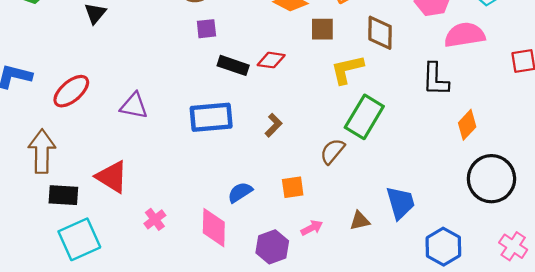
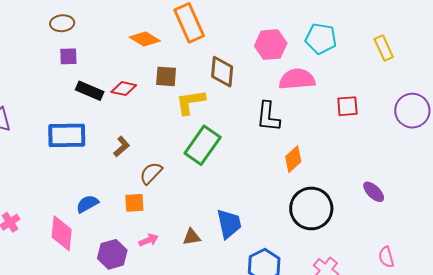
brown square: (322, 29) -> (166, 76), moved
brown semicircle: (332, 151) -> (151, 173), moved

